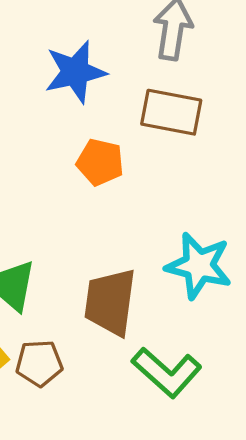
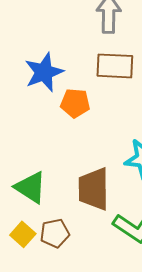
blue star: (75, 72) -> (44, 72), moved

